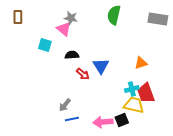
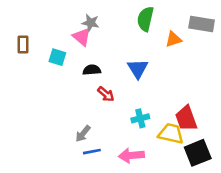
brown rectangle: (18, 17) -> (23, 44), moved
orange triangle: (141, 63) -> (173, 39), moved
blue triangle: (101, 66) -> (138, 69), moved
cyan cross: (132, 89) -> (140, 118), moved
black square: (122, 120) -> (198, 153), moved, size x1.5

